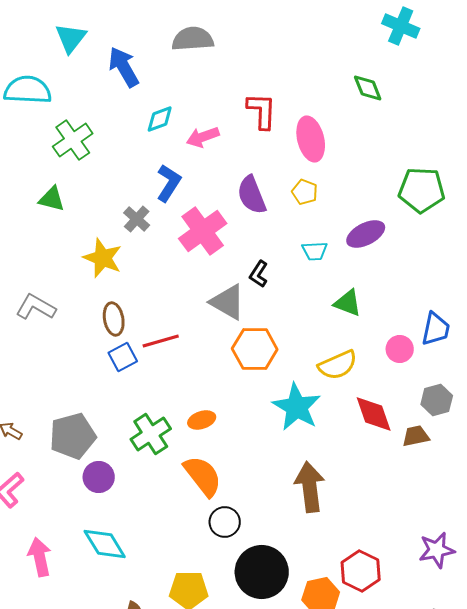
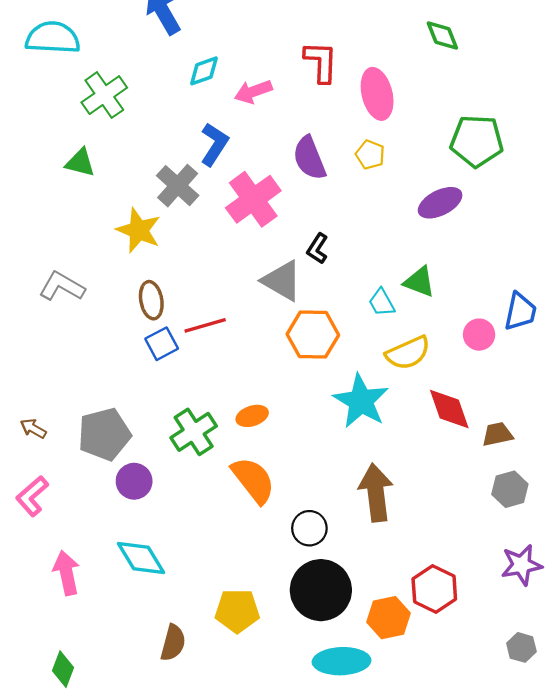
green pentagon: (422, 190) -> (477, 141), moved
gray cross: (137, 219) -> (178, 186), size x1.4
cyan trapezoid: (315, 251) -> (382, 302), moved, turned 64
gray hexagon: (437, 400) -> (510, 489), moved
black circle: (225, 522) -> (309, 528), moved

